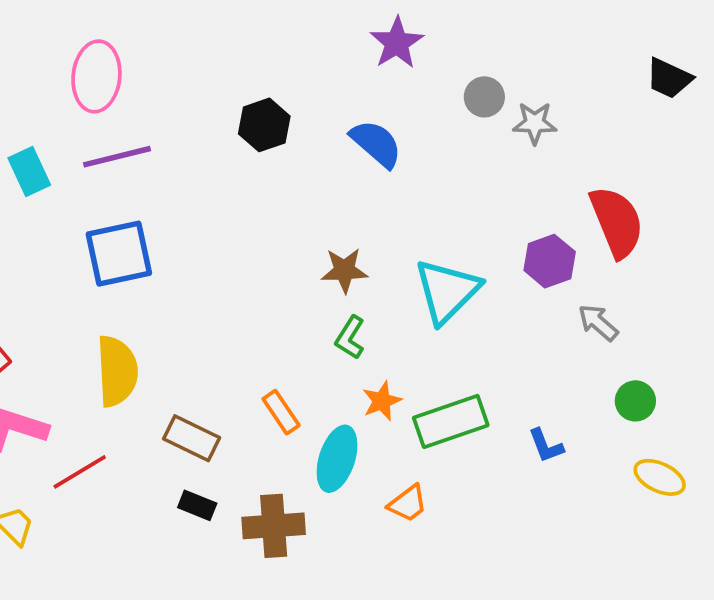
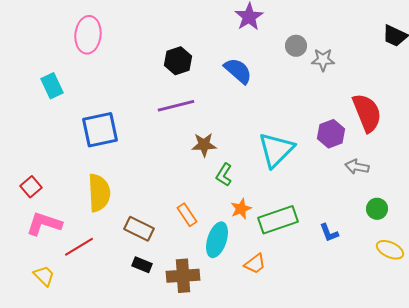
purple line: (117, 157) -> (176, 106), moved
brown star: (344, 270) -> (204, 145), moved
gray arrow: (598, 323) -> (357, 167), turned -30

